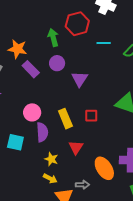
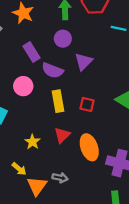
purple rectangle: (31, 69) -> (31, 52), moved
purple semicircle: (42, 132) -> (53, 70), moved, turned 102
orange ellipse: (104, 168) -> (89, 147), moved
yellow arrow: (50, 179) -> (19, 169), moved

